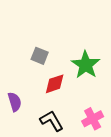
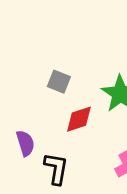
black L-shape: (52, 121) -> (56, 169), moved, turned 40

